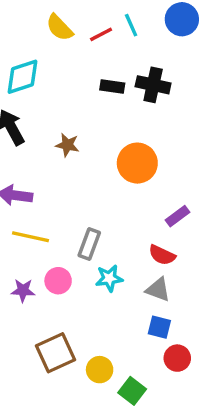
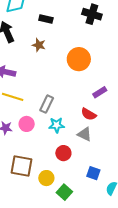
black rectangle: (112, 87) -> (46, 19), moved
blue square: (159, 327) -> (93, 173), moved
brown square: (55, 353) -> (21, 166), turned 30
red circle: (177, 358) -> (63, 153), moved

